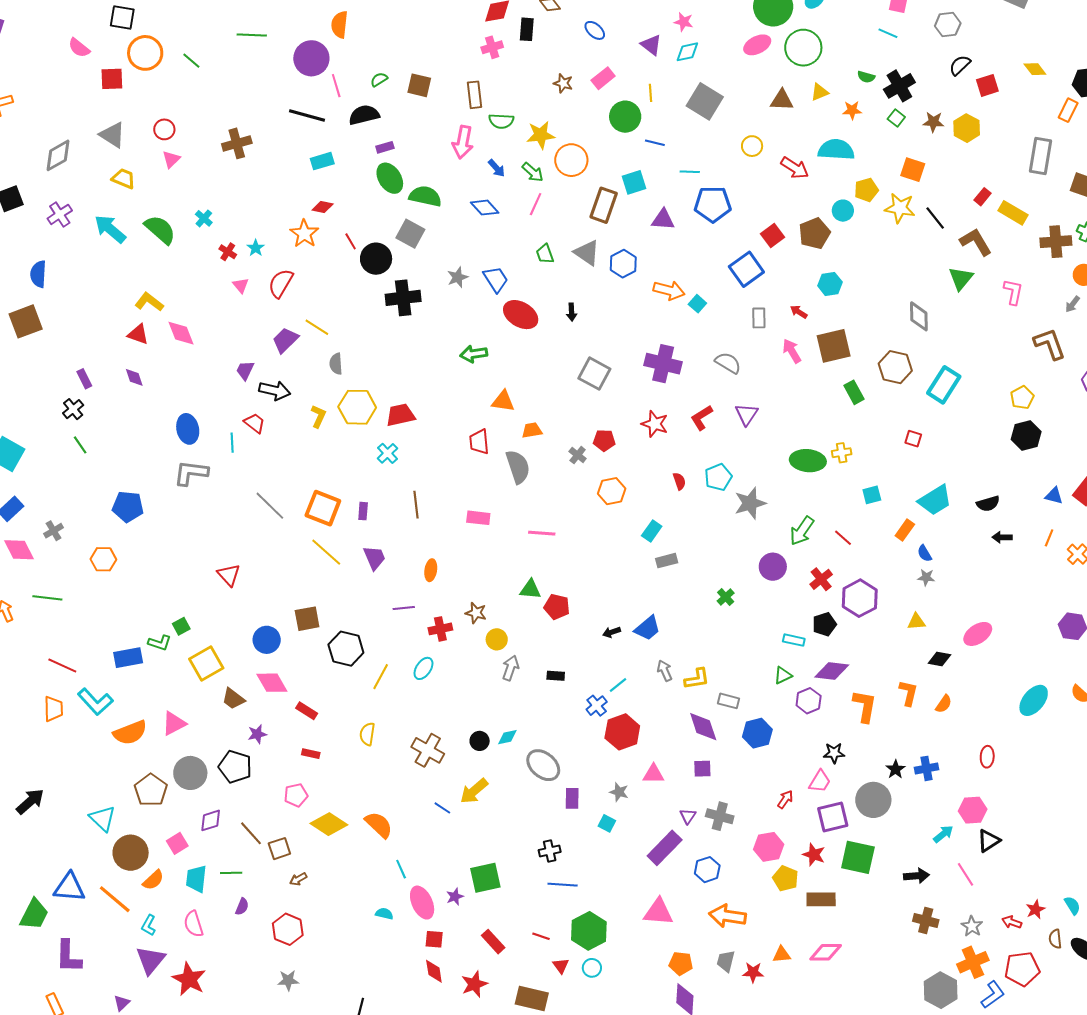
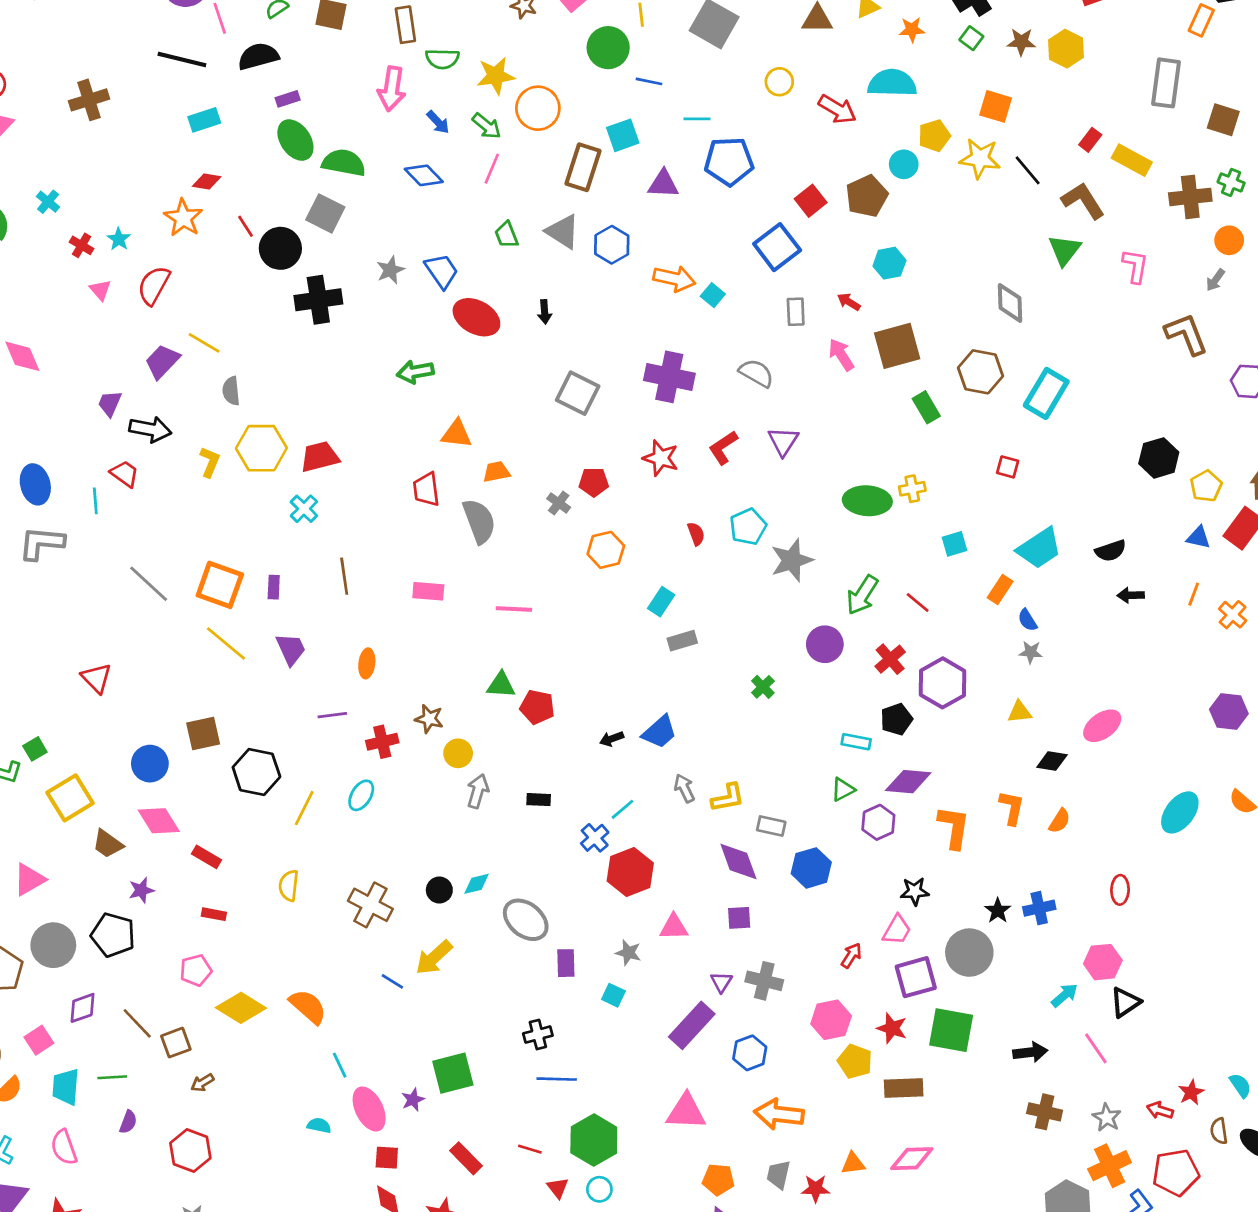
yellow pentagon: (1022, 398) -> (1206, 486), moved

